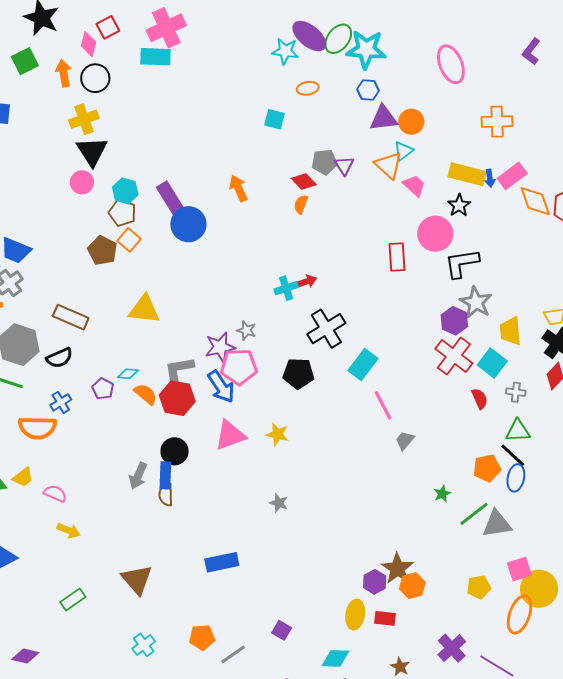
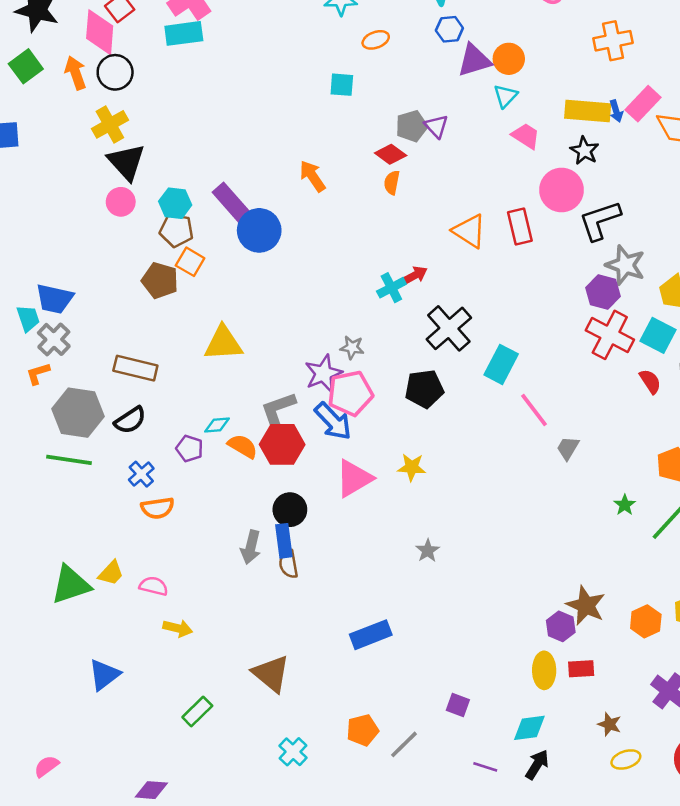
pink diamond: (89, 44) -> (100, 32), size x1.5
orange triangle: (389, 165) -> (469, 231), moved
orange semicircle: (37, 428) -> (158, 508), moved, size x0.7
gray star: (279, 503) -> (428, 551), turned 30
orange hexagon: (412, 586) -> (646, 621), moved

